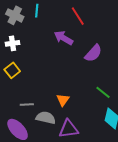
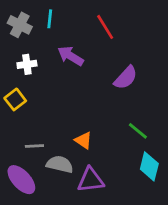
purple arrow: (64, 38) -> (71, 56), moved
white cross: (12, 43) -> (27, 64), moved
orange triangle: (63, 100) -> (83, 140), turned -32

